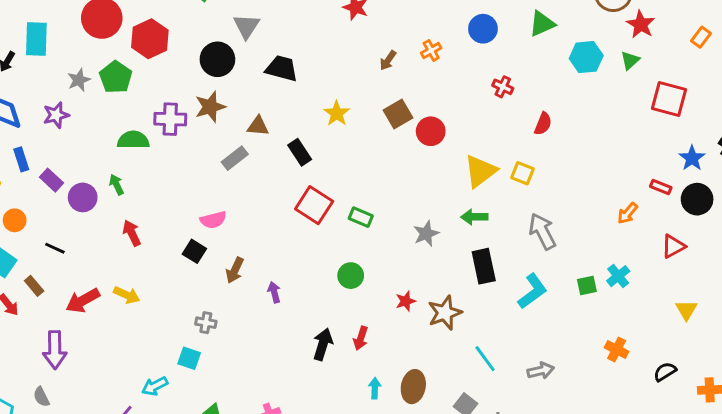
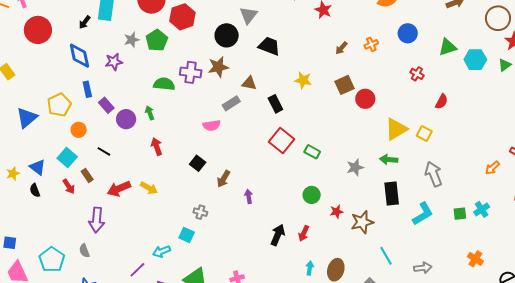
green triangle: (542, 24) -> (448, 47), moved
yellow star: (337, 113) -> (303, 80), turned -30
pink semicircle: (213, 220) -> (212, 125), moved
green circle: (351, 276) -> (312, 195), moved

